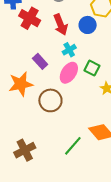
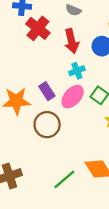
purple rectangle: (40, 61) -> (47, 91), moved

